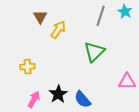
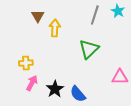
yellow arrow: (58, 30) -> (55, 28), turned -30
pink arrow: (34, 99) -> (32, 83), moved

